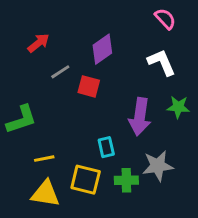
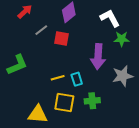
green star: (178, 107) -> (122, 39), moved
yellow line: (44, 159) -> (58, 78), moved
gray star: (158, 166) -> (123, 76), moved

